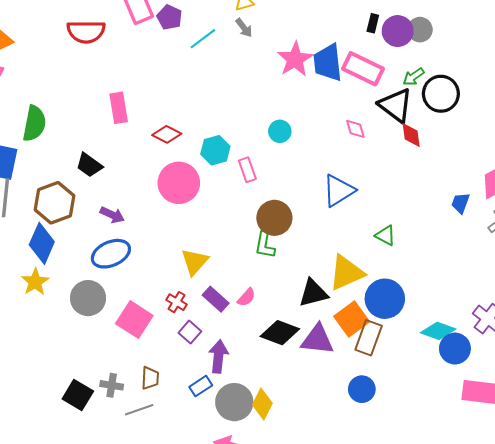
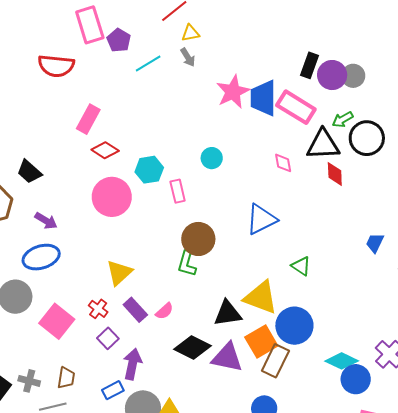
black rectangle: (373, 23) -> (310, 65), size x1.4
red semicircle: (86, 32) -> (56, 66), moved
black triangle: (396, 105) -> (323, 145), turned -45
pink rectangle: (119, 108) -> (88, 119), moved, turned 32
yellow triangle: (346, 273) -> (261, 297), turned 39

